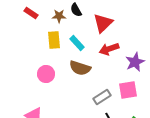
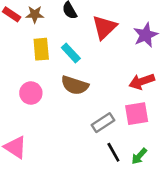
brown star: (59, 16) -> (35, 14), moved
red arrow: (109, 49) -> (142, 81), moved
purple star: (135, 62) -> (146, 35), moved

